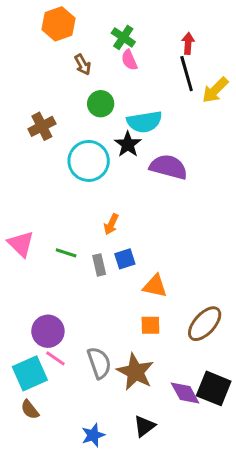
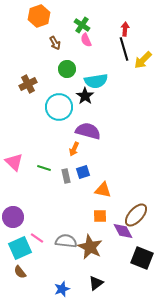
purple semicircle: (168, 167) -> (88, 131), moved
purple circle: (48, 331) -> (13, 217), moved
gray semicircle: (99, 363) -> (66, 241), turned -65
purple diamond: (185, 393) -> (123, 231), moved

